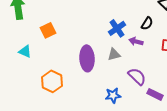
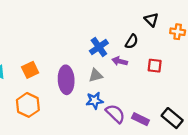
orange square: (48, 30) -> (30, 70), moved
purple semicircle: (137, 76) -> (115, 114), moved
blue star: (113, 95) -> (95, 101), moved

